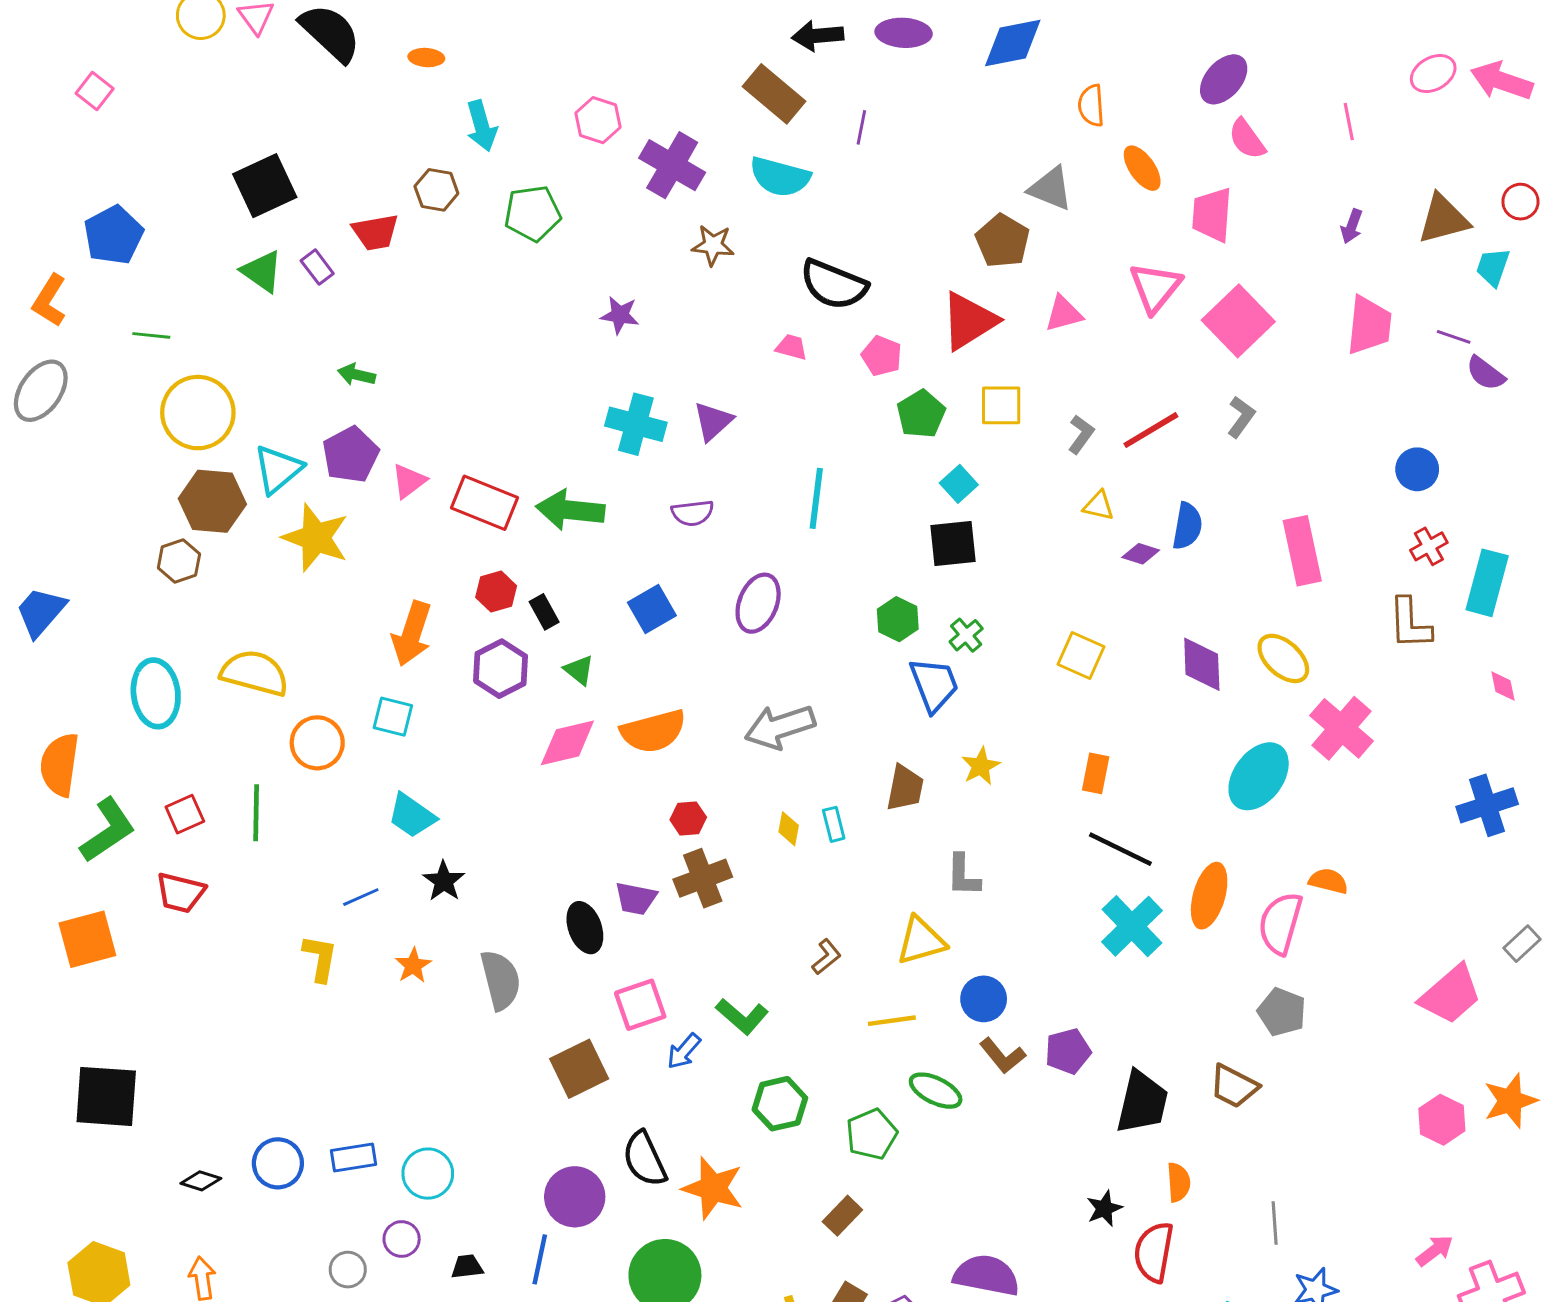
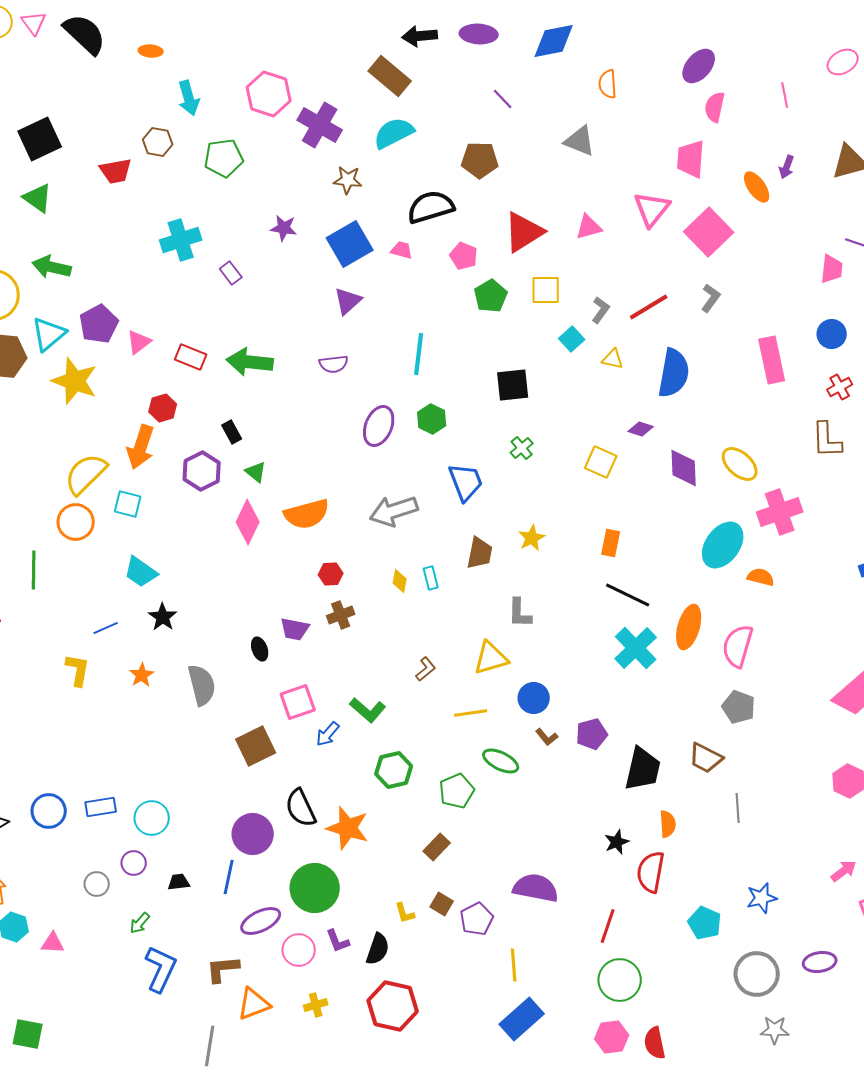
pink hexagon: (598, 120) -> (269, 94), size x1.4
purple line: (861, 127) -> (503, 99), moved, turned -55
pink semicircle: (1247, 139) -> (715, 107), turned 48
orange ellipse: (1142, 168) -> (757, 187), moved
cyan semicircle: (780, 177) -> (394, 133), turned 138
brown pentagon: (1002, 241) -> (480, 160), moved, turned -30
purple rectangle: (317, 267) -> (231, 273), moved
black semicircle: (834, 285) -> (431, 207), turned 141
pink trapezoid: (1369, 325) -> (832, 269), moved, size x0.7
green arrow: (356, 375) -> (52, 267), moved, size x1.5
cyan cross: (636, 424) -> (181, 240), moved, turned -33
cyan square: (959, 484) -> (572, 339), moved
red rectangle: (485, 503) -> (191, 357), size x0.7
blue semicircle: (1187, 526) -> (674, 373), size x1.5
pink rectangle: (1302, 551) -> (772, 360), moved
purple diamond: (1141, 554) -> (641, 429), moved
red hexagon: (496, 592) -> (163, 408), moved
blue square: (652, 609) -> (350, 244), moved, size x1.4
green hexagon: (898, 619) -> (432, 419), moved
yellow semicircle: (255, 673) -> (86, 474), moved, turned -60
blue trapezoid: (934, 685) -> (466, 482), moved
pink cross: (1342, 728) -> (780, 512), turned 30
pink diamond: (567, 743) -> (248, 522), turned -51
brown cross: (703, 878) -> (341, 615), size x0.7
orange semicircle: (1328, 881) -> (761, 577), moved
black ellipse: (585, 928) -> (260, 649), size x0.7
brown L-shape: (1002, 1056) -> (547, 737), size x0.7
gray line: (1275, 1223) -> (738, 808), moved

